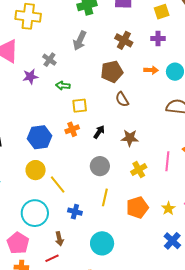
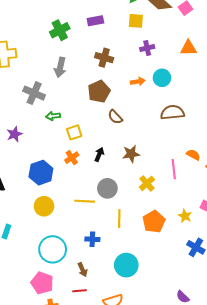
yellow square: (162, 12) -> (136, 21), turned 35
purple cross: (158, 38) -> (147, 48), moved
gray cross: (49, 60) -> (34, 93), size x1.5
purple star: (30, 77) -> (14, 134), moved
yellow line: (58, 184) -> (85, 201), moved, turned -36
red line: (52, 258) -> (79, 291), turned 32

